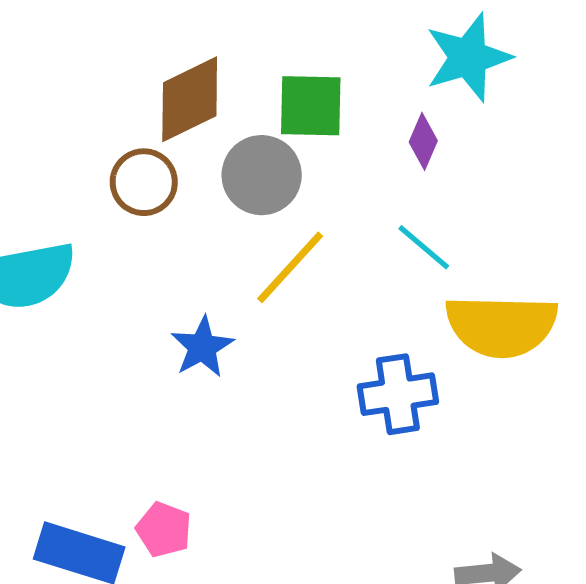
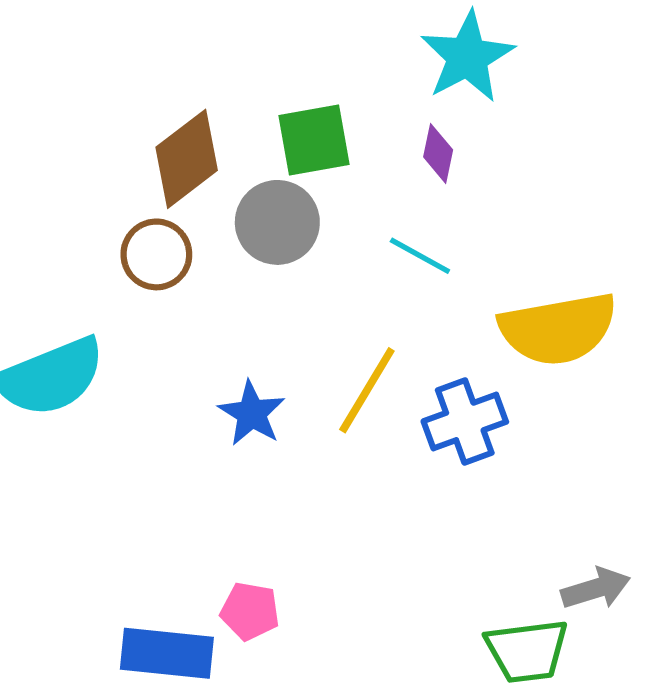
cyan line: (424, 247) -> (420, 256), moved
yellow line: (290, 267) -> (367, 390), moved

